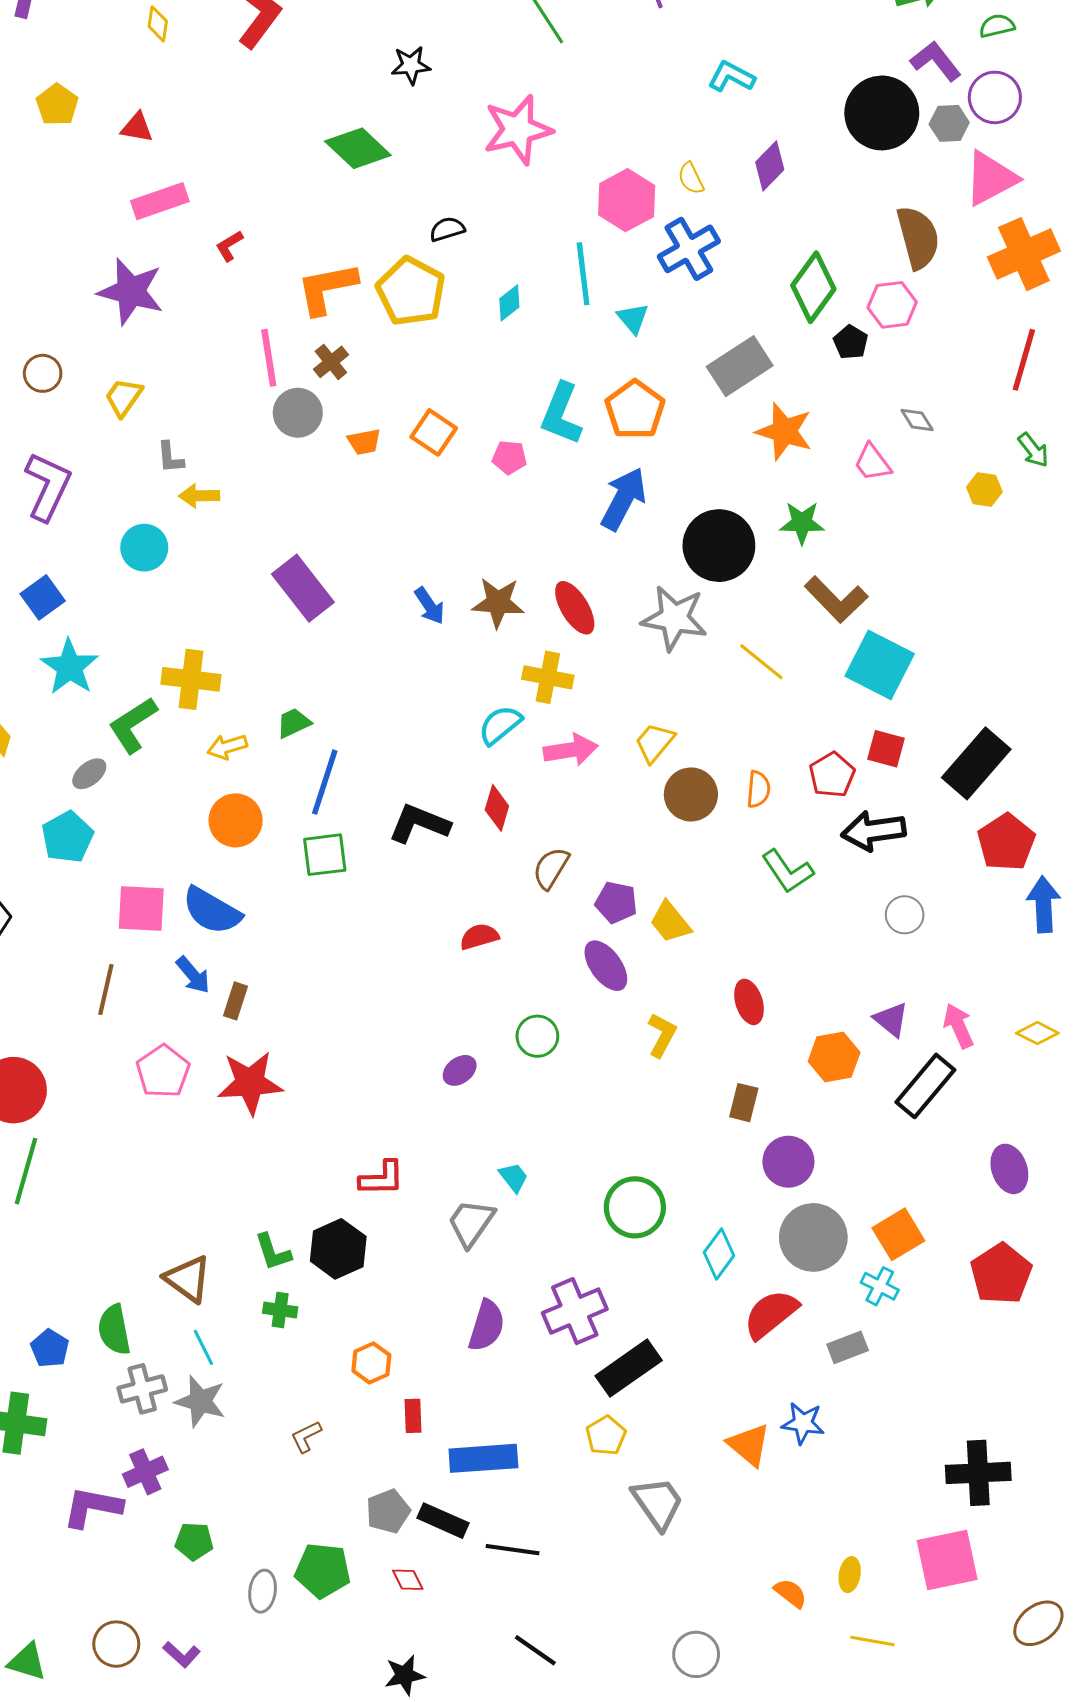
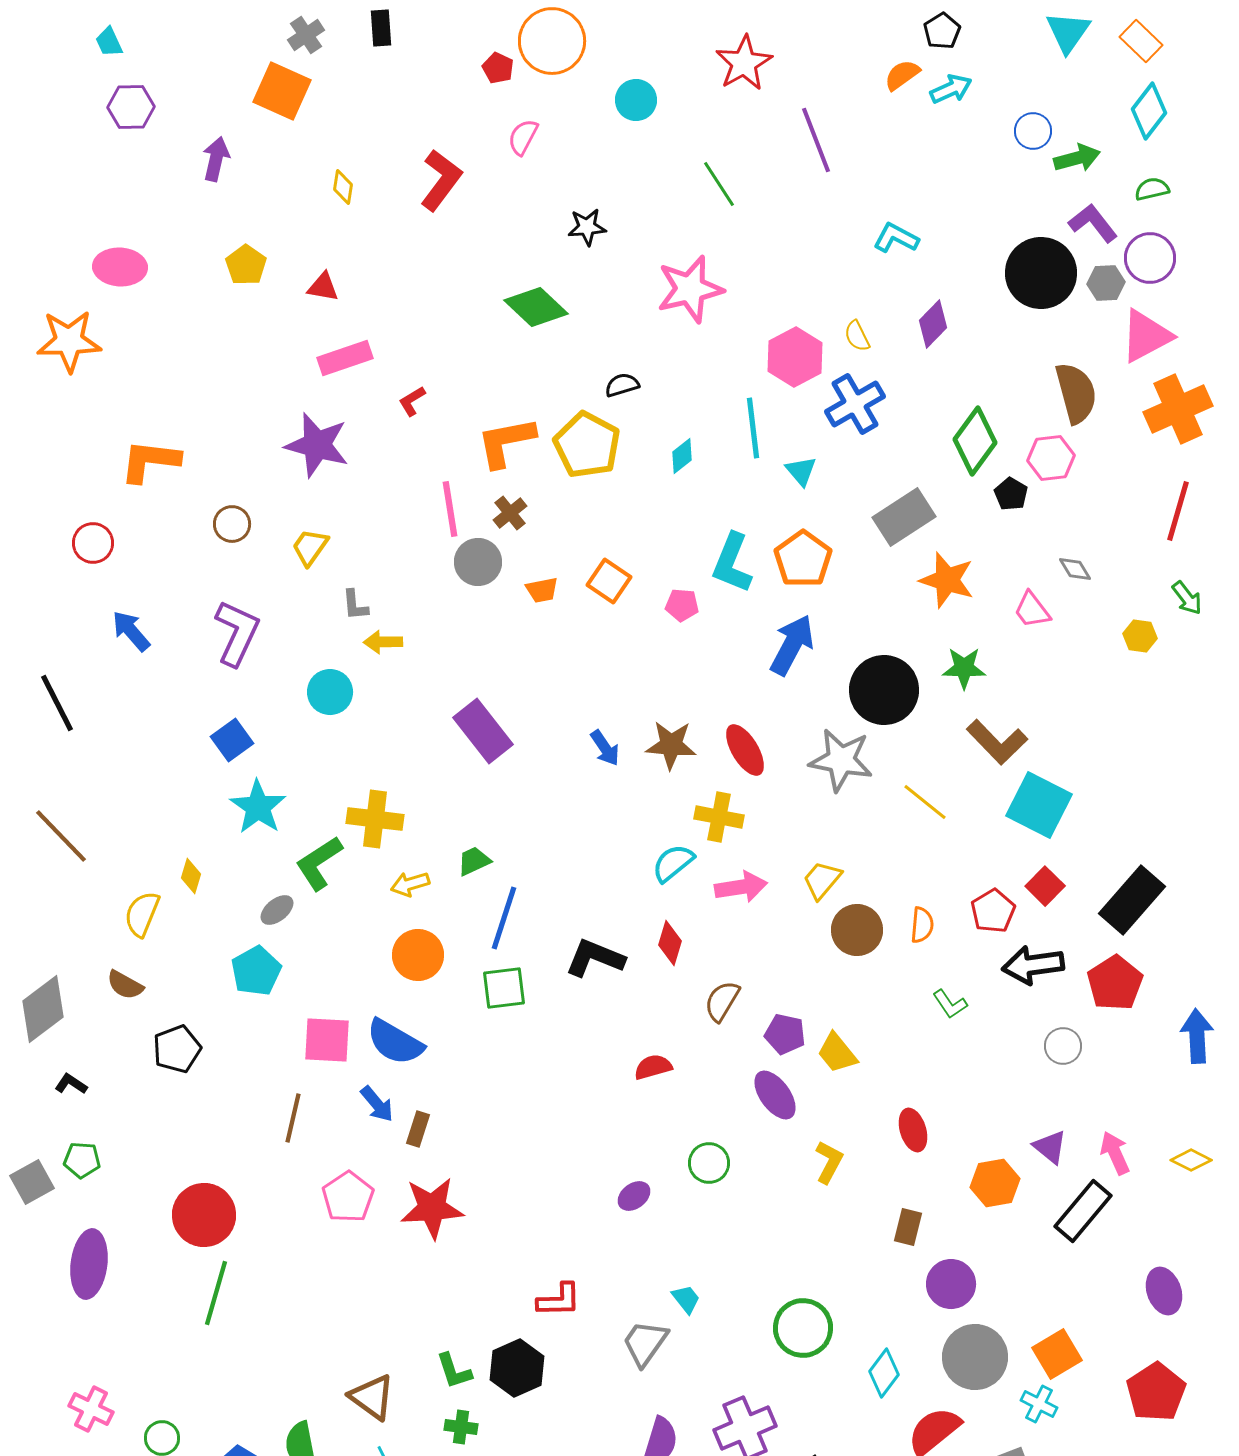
red square: (886, 749) -> (1045, 886), turned 30
red pentagon: (1006, 842) -> (1115, 983), moved
green L-shape: (787, 871) -> (950, 1004), size x0.7

